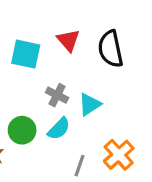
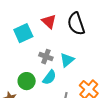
cyan square: (26, 54) -> (23, 33), turned -30

